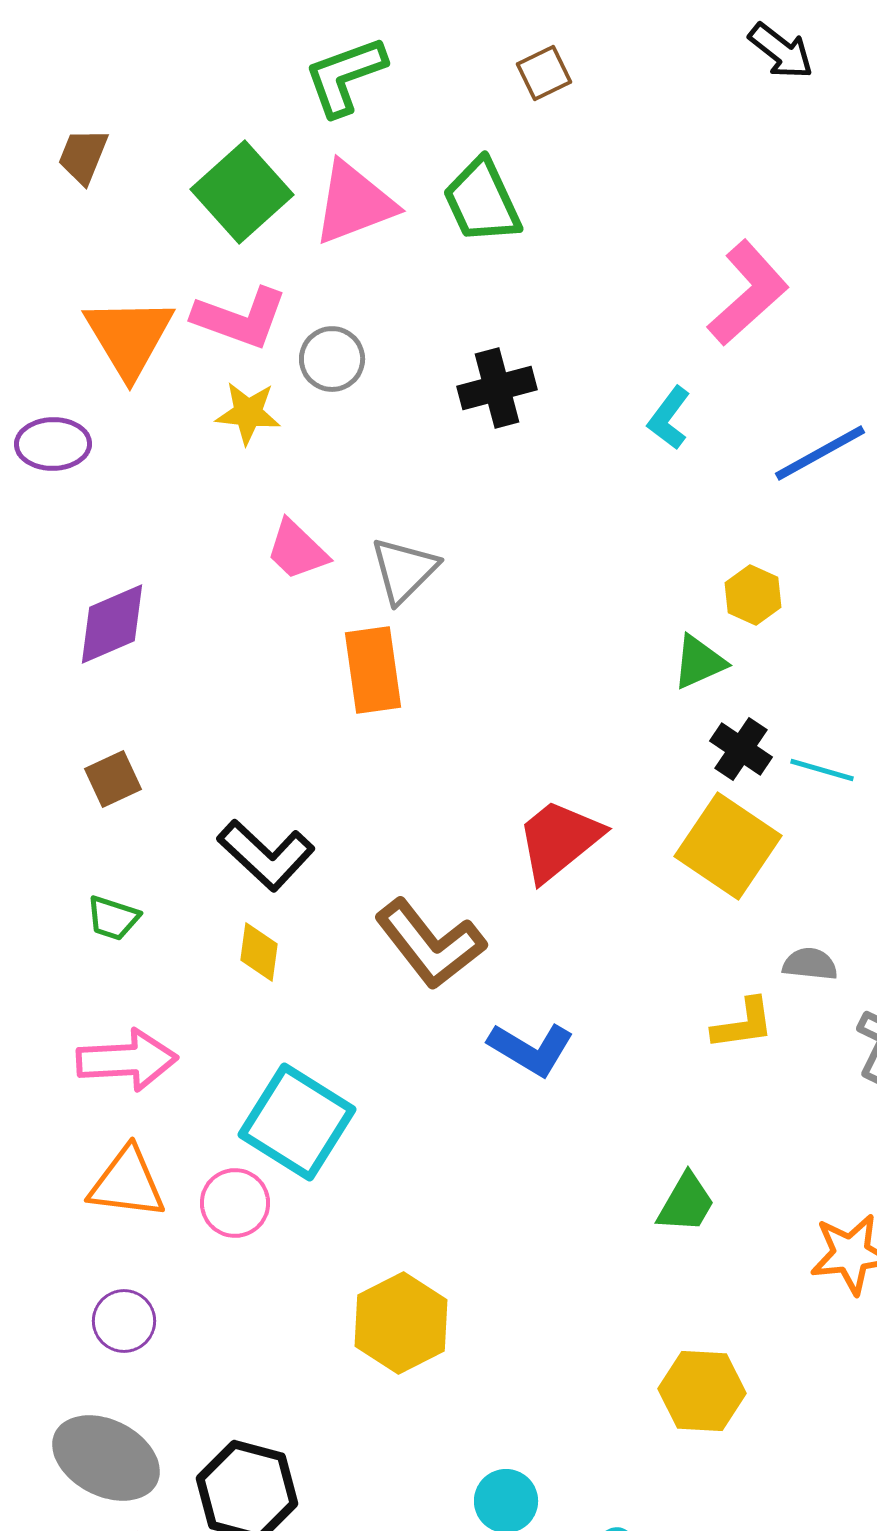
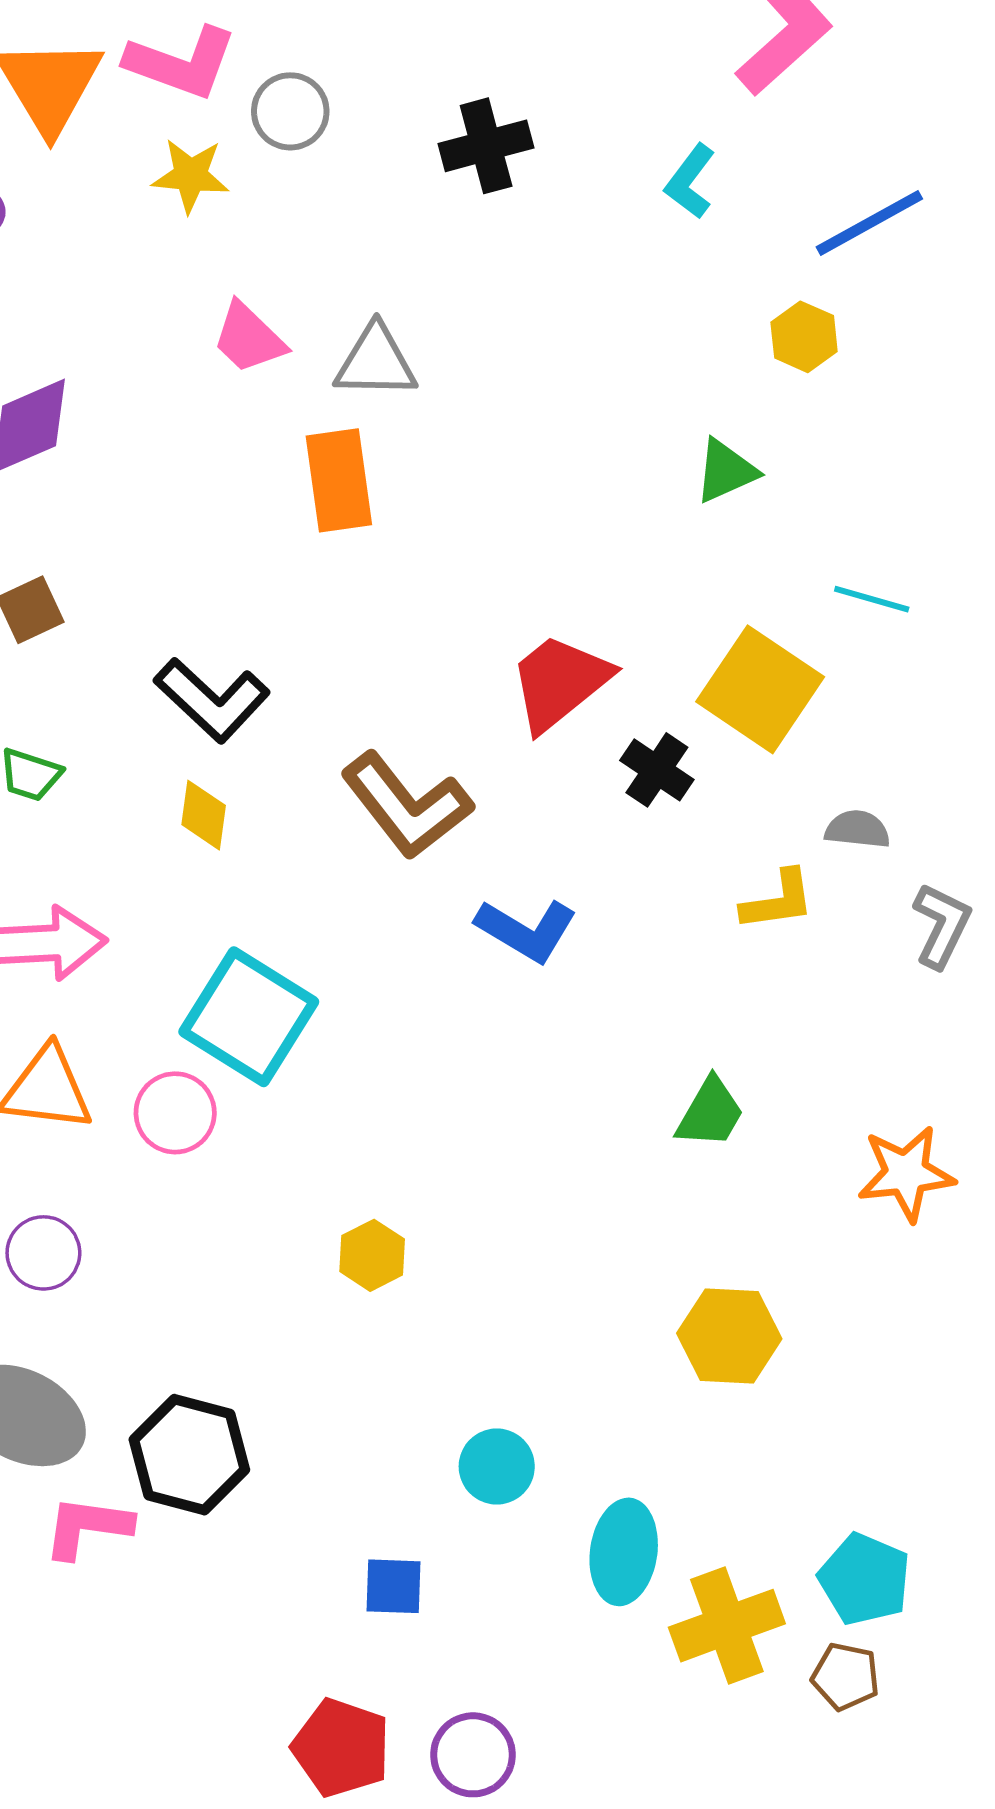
gray triangle: (404, 570) -> (376, 362), turned 46
yellow hexagon: (753, 595) -> (804, 337), moved
black cross: (741, 749) -> (657, 770), moved
yellow hexagon: (401, 1323) -> (372, 1255), size x0.6

